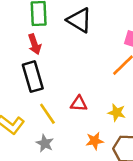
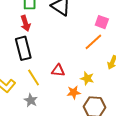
orange star: (95, 141) -> (74, 92), moved

